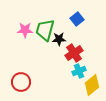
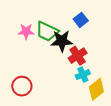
green trapezoid: (45, 30) -> (47, 31), turned -80
black star: (59, 39) -> (62, 41), size x1.5

